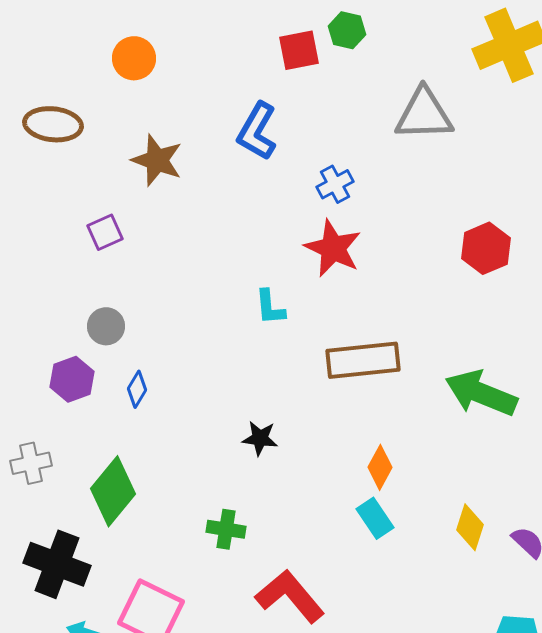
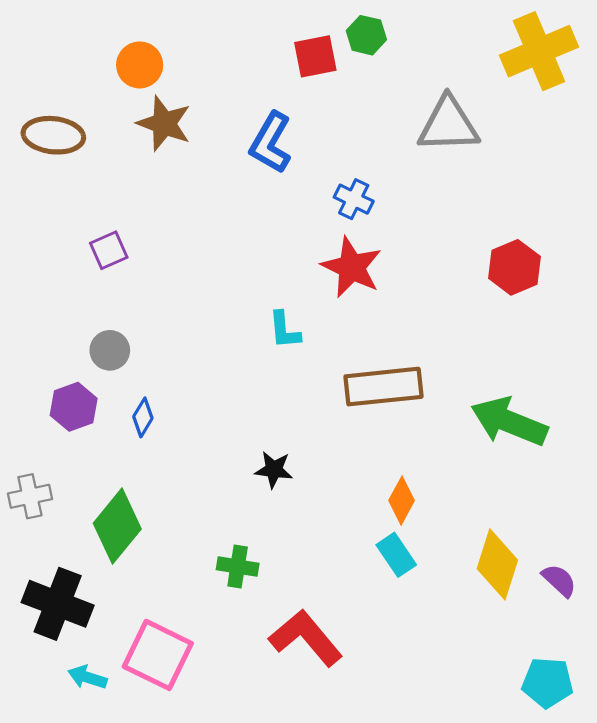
brown star: (157, 160) -> (164, 124), moved
blue cross: (335, 184) -> (354, 199), turned -36
yellow diamond: (470, 527) -> (497, 564), size x1.4

